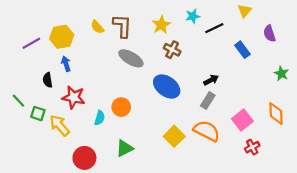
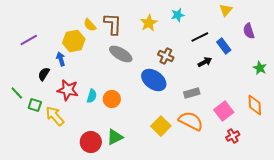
black line: (214, 28) -> (200, 37), moved
yellow hexagon: (62, 37) -> (74, 41), moved
brown cross: (172, 50) -> (166, 56), moved
black semicircle: (48, 80) -> (44, 74), turned 40
black arrow: (211, 80) -> (205, 62), moved
gray rectangle: (208, 101) -> (192, 93), turned 42
cyan semicircle: (100, 118) -> (92, 96), moved
red circle: (84, 158) -> (91, 142), moved

